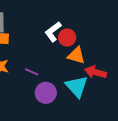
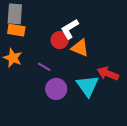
red circle: (67, 38) -> (60, 40), moved
orange triangle: (76, 55) -> (80, 48), moved

